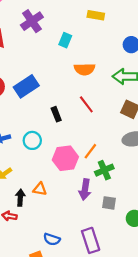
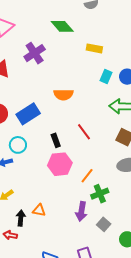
cyan rectangle: (65, 40) -> (106, 77), moved
orange semicircle: (85, 69) -> (63, 95), moved
cyan circle: (32, 140) -> (18, 145), moved
pink hexagon: (65, 158) -> (60, 164), moved
gray square: (109, 203) -> (104, 224), turned 32

